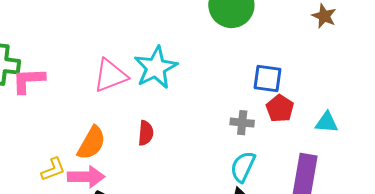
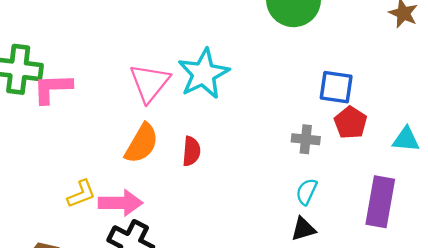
pink triangle: (110, 76) -> (150, 83), turned -30
orange semicircle: (91, 143) -> (142, 143), moved
cyan semicircle: (243, 167) -> (307, 192), size x0.7

